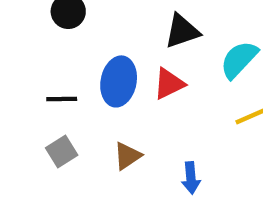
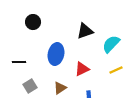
red triangle: (169, 84) -> (82, 69), moved
black line: (62, 99) -> (19, 62), moved

